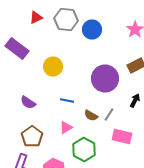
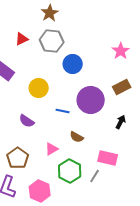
blue circle: (92, 30) -> (73, 64), moved
blue line: (67, 100) -> (63, 111), moved
purple semicircle: (28, 102) -> (27, 121), moved
gray line: (109, 114) -> (95, 176), moved

